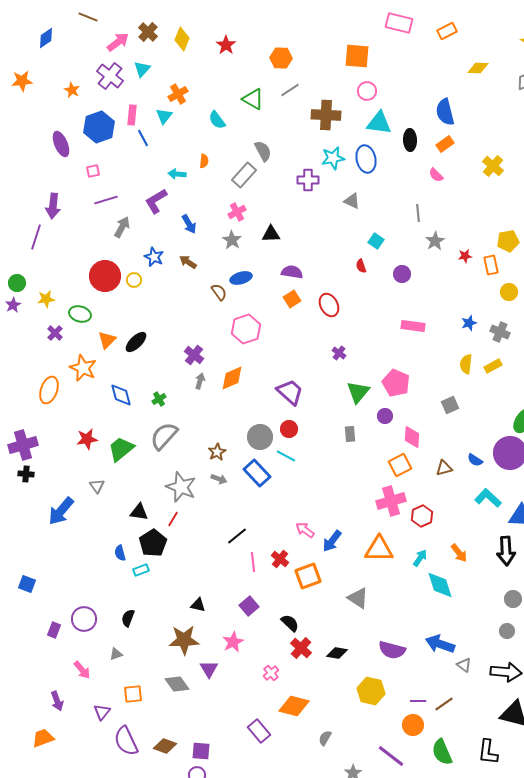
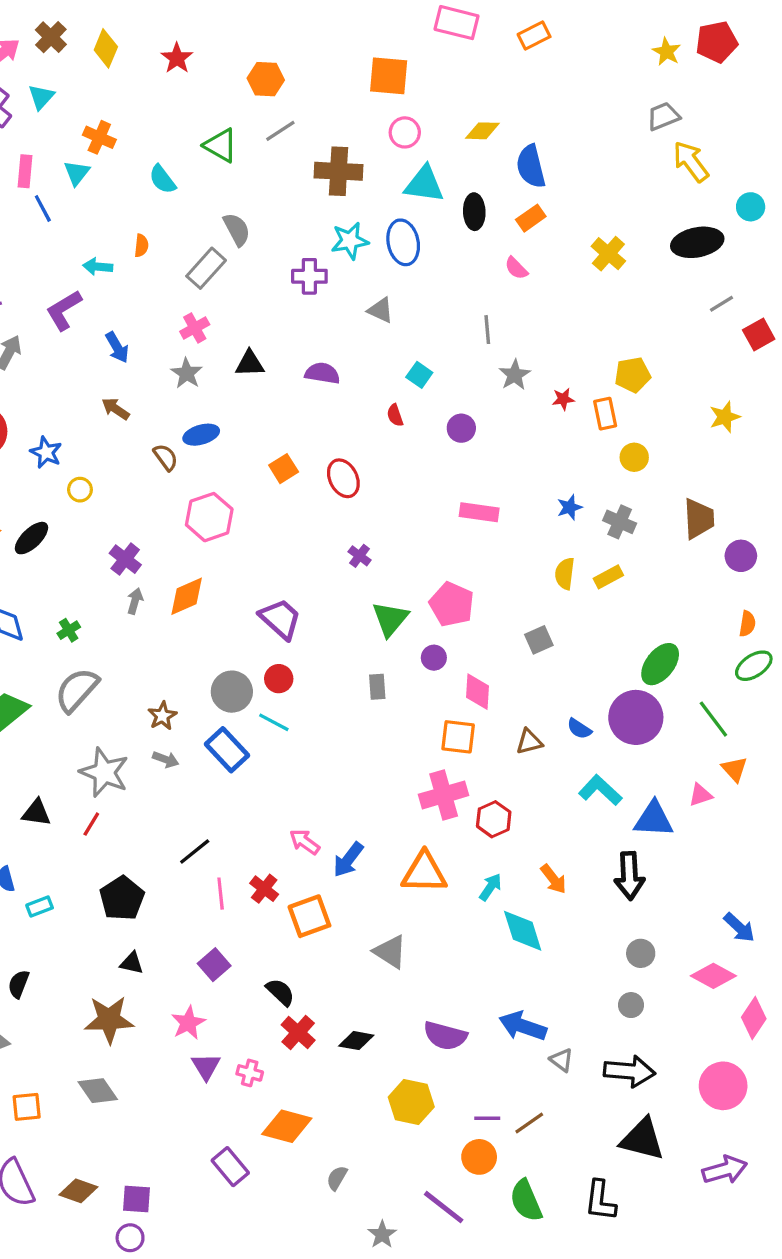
yellow diamond: (478, 68) -> (482, 131), moved
orange cross: (178, 94) -> (99, 137), turned -36
blue star: (154, 257) -> (46, 452), moved
purple semicircle: (292, 272) -> (322, 373), moved
yellow circle: (134, 280) -> (80, 490), moved
orange square: (400, 465) -> (458, 737), turned 35
black pentagon: (153, 543) -> (122, 898), moved
purple triangle: (209, 669) -> (206, 1066), moved
pink cross: (271, 673) -> (250, 1073), turned -35

